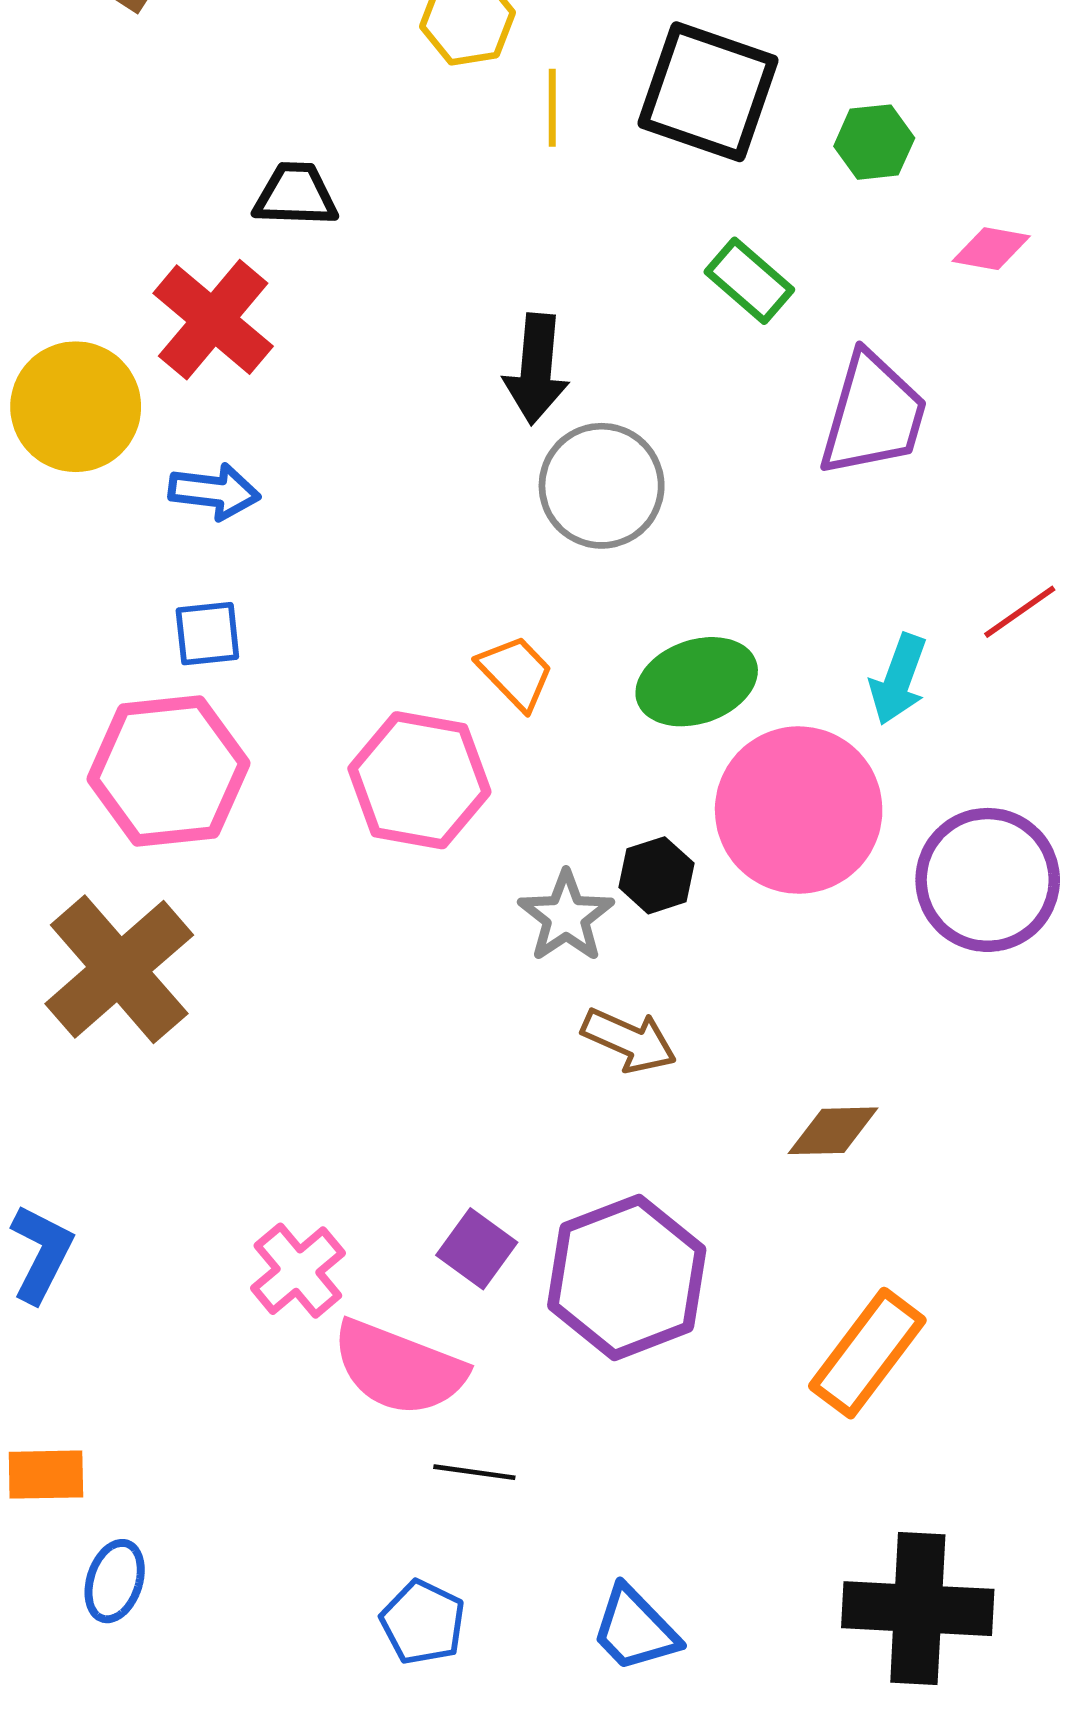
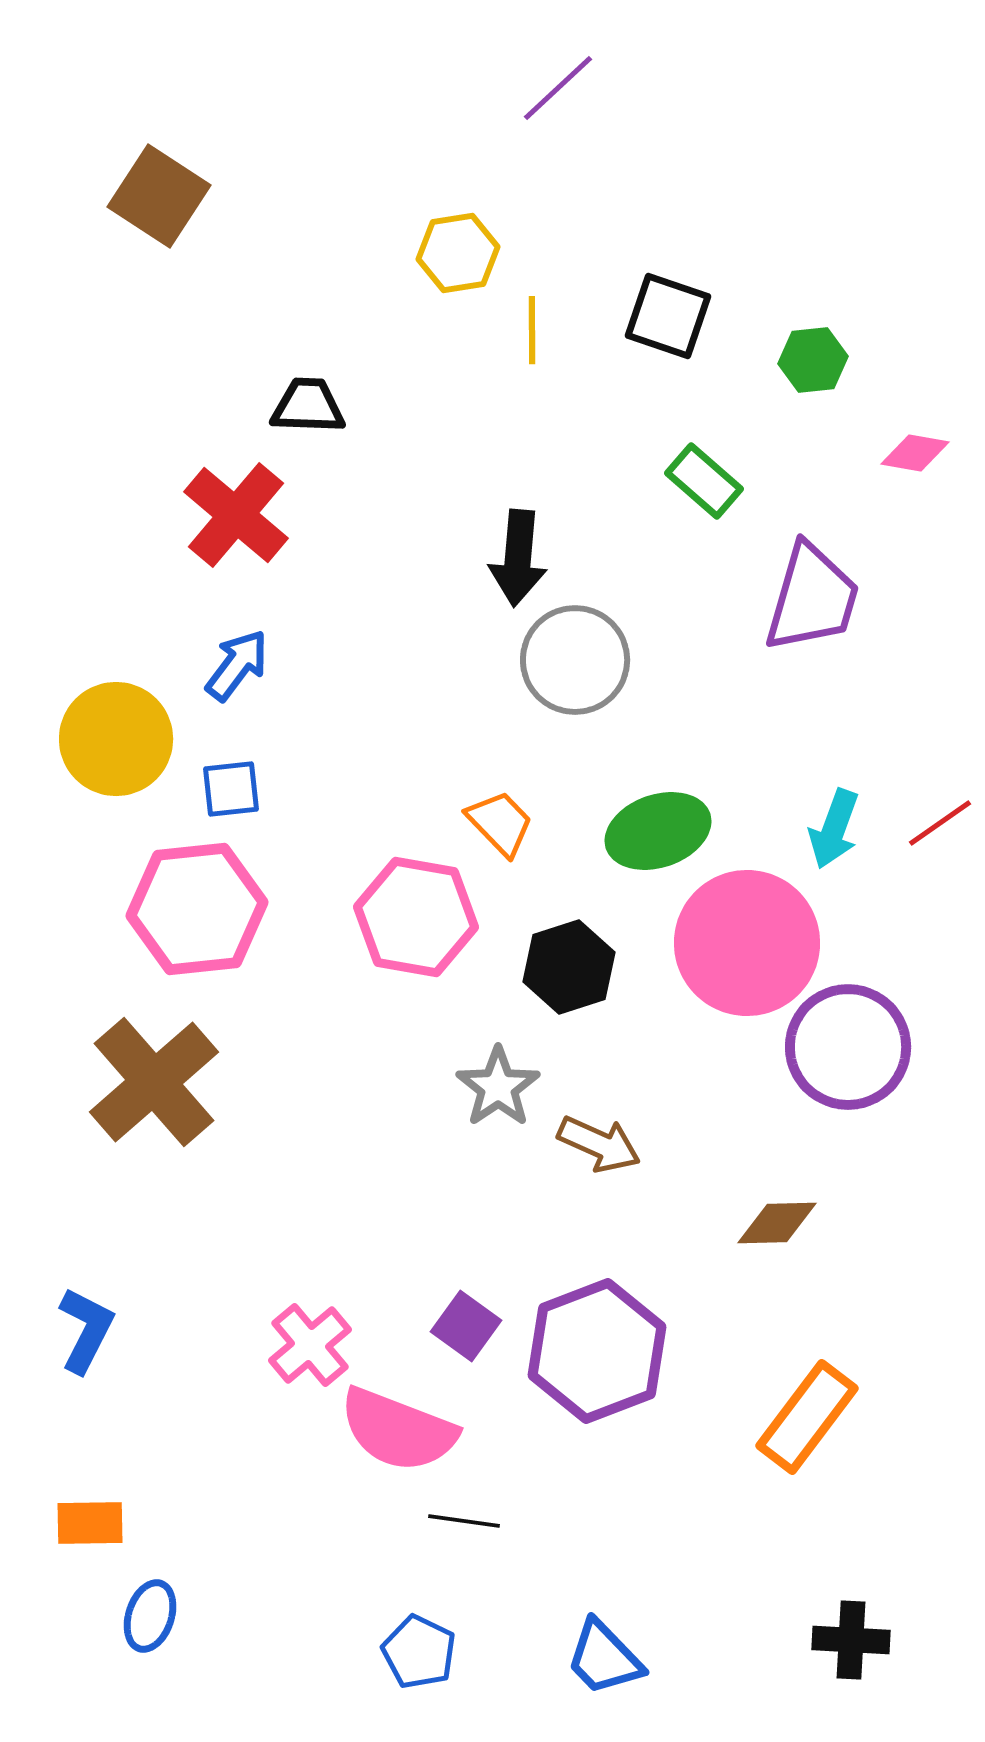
black square: (708, 92) -> (668, 316), size x0.7
yellow circle: (76, 407) -> (116, 739), moved
blue arrow: (214, 492) -> (237, 665), turned -60
red line: (1020, 612) -> (940, 823), moved
black hexagon: (657, 875) -> (569, 967), moved, size x1.4
purple circle: (988, 880) -> (848, 1047), moved
gray star: (566, 917) -> (498, 1087), moved
black cross: (918, 1609) -> (851, 1640), size x0.6

